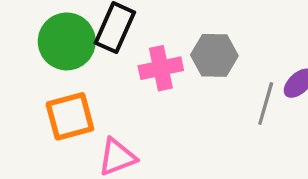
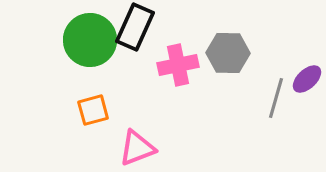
orange square: (70, 116) -> (93, 110), size x0.7

